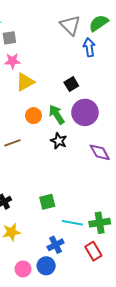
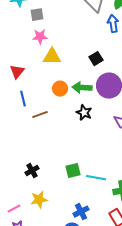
yellow triangle: (25, 82) -> (52, 57), turned 30
green arrow: (57, 115) -> (82, 88), turned -54
cyan line: (72, 223) -> (96, 178), moved

